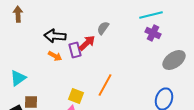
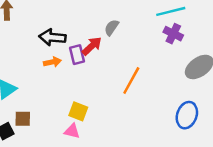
orange arrow: (55, 56) -> (52, 62), turned -40
orange line: (105, 85) -> (131, 81), moved

